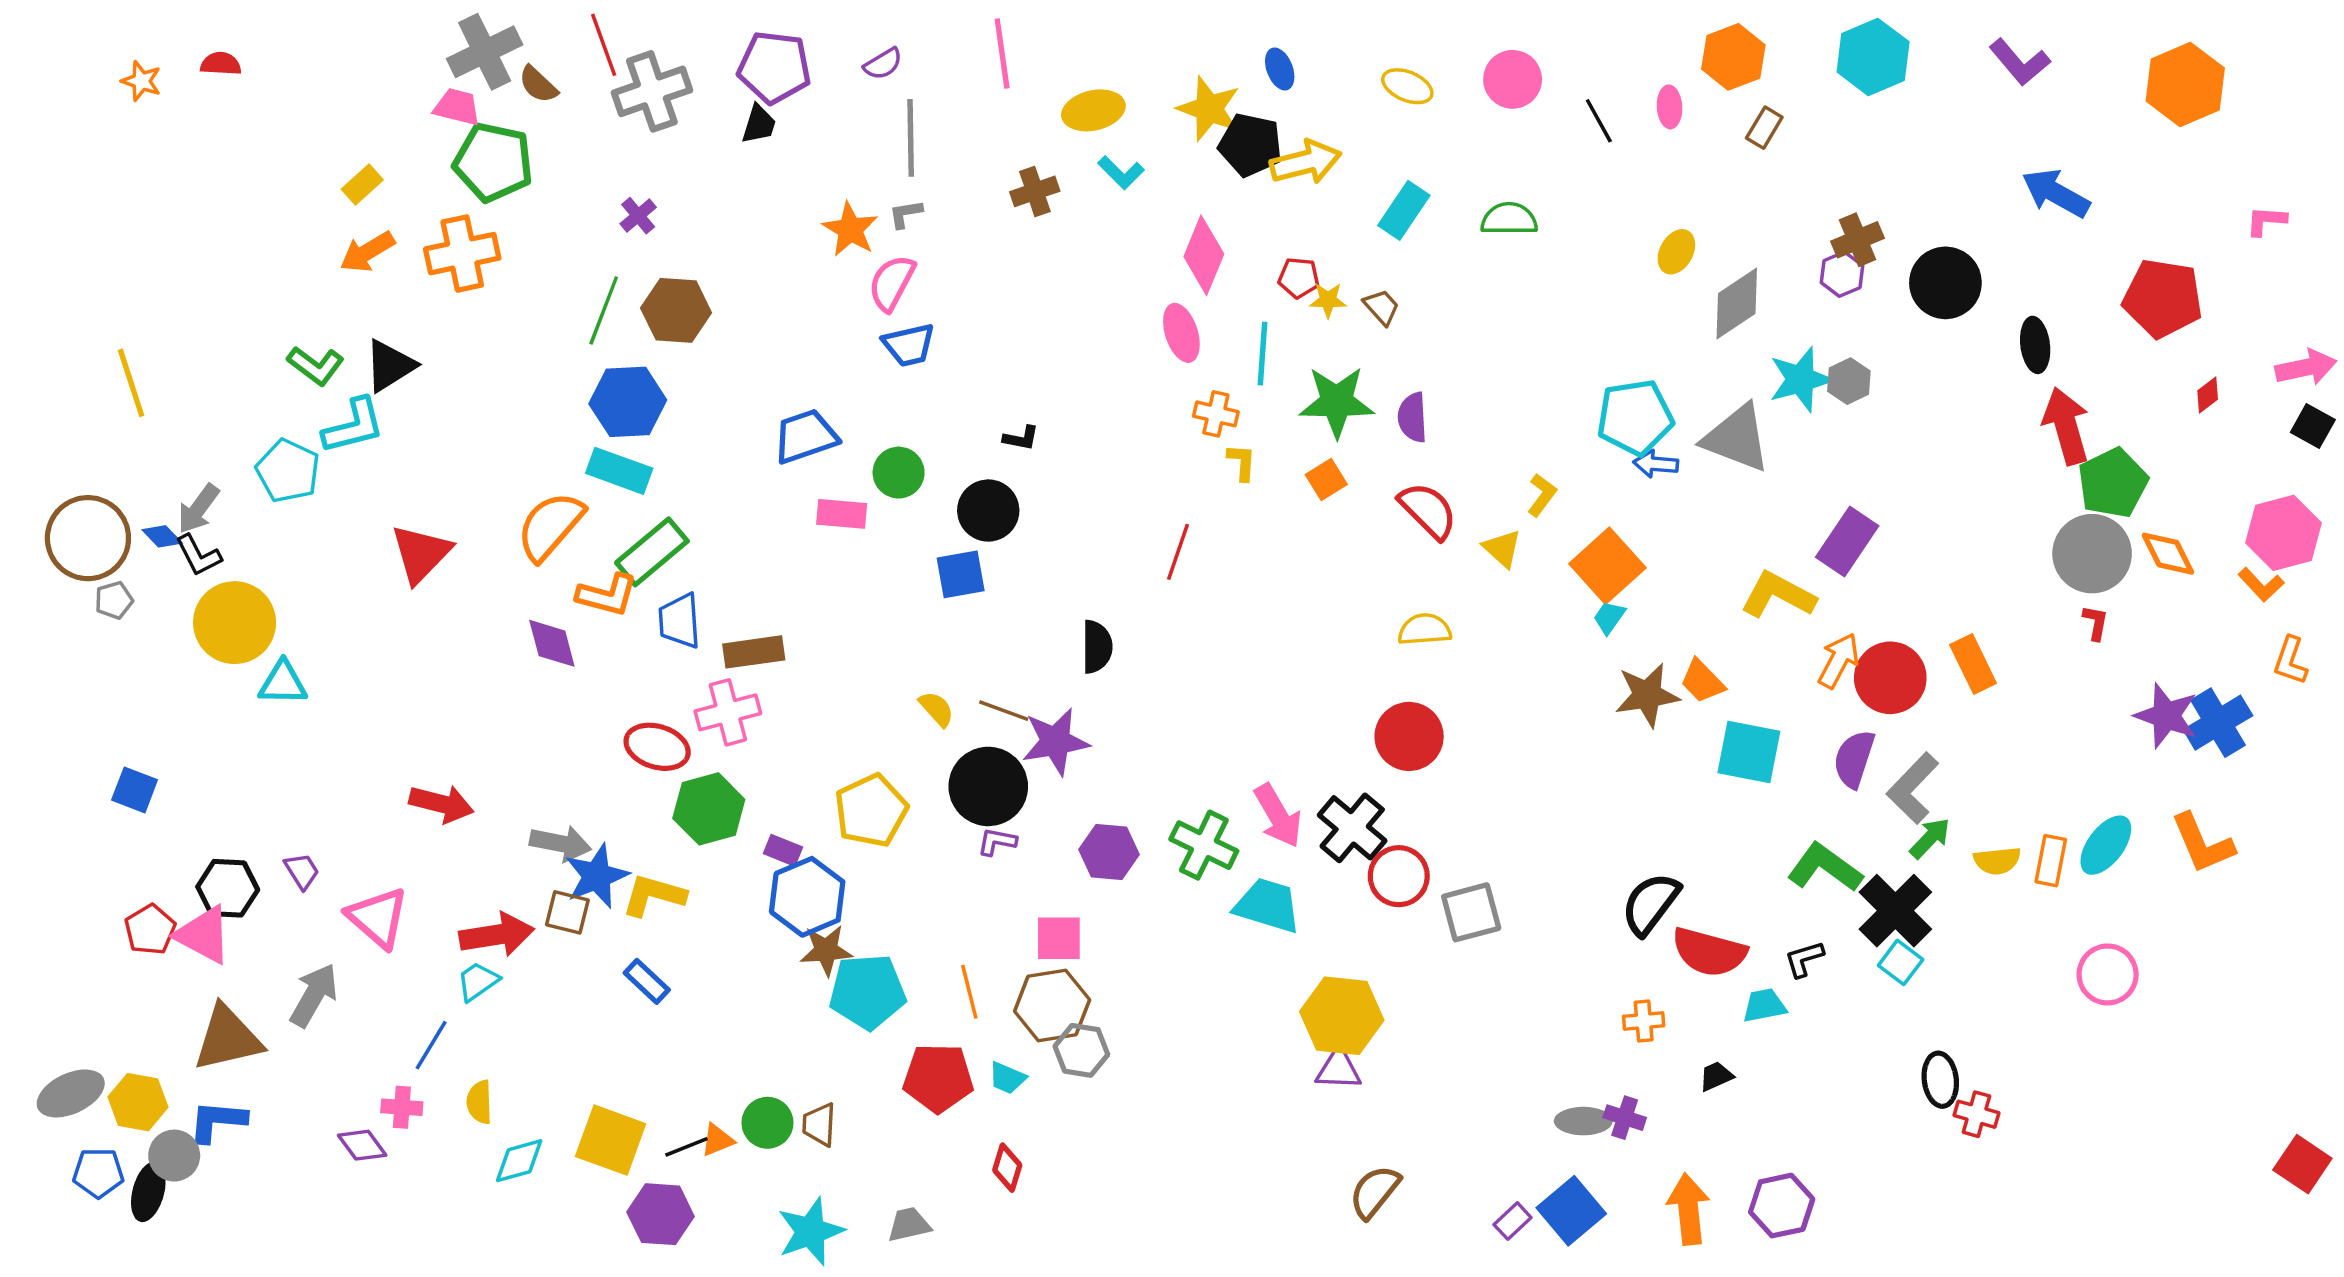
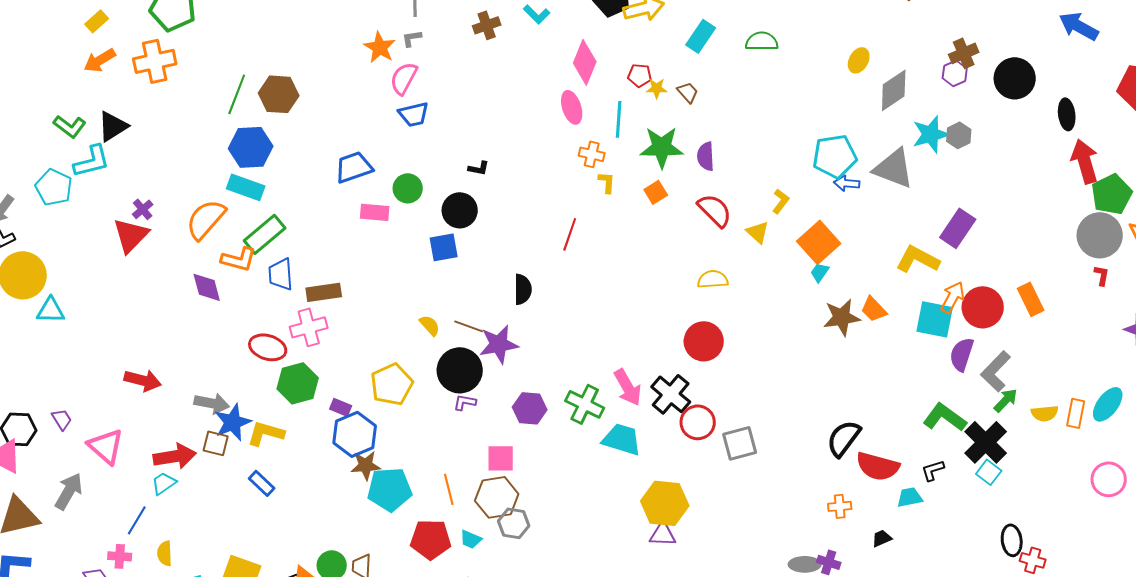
purple cross: (638, 216) -> (143, 209), moved
cyan square: (1749, 752) -> (935, 319), moved

